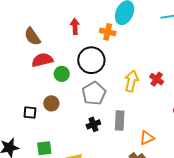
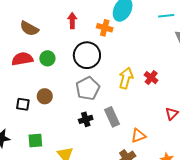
brown semicircle: (32, 36) -> (29, 28), turned -30
red semicircle: (42, 60) -> (22, 59), moved
green circle: (62, 74) -> (47, 58), moved
gray rectangle: (120, 121) -> (112, 117), turned -30

